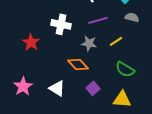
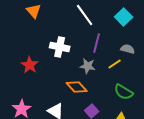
gray semicircle: (132, 17) -> (128, 49), moved
purple line: (98, 20) -> (97, 43), turned -60

